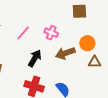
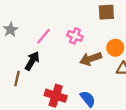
black arrow: (35, 58) -> (32, 61), moved

